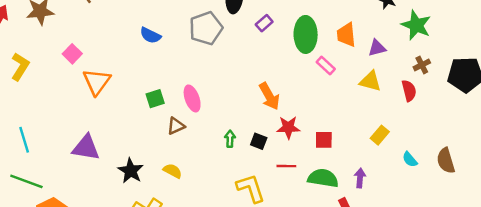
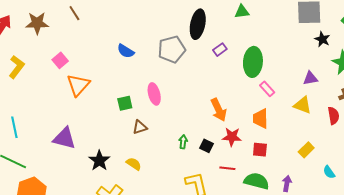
orange trapezoid: (346, 35) -> (260, 118), moved
pink ellipse: (192, 98) -> (154, 94), moved

